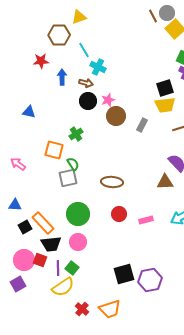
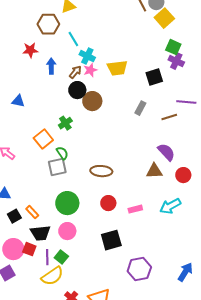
brown arrow: (86, 83) -> (75, 72), turned -64
pink star: (108, 100) -> (90, 70), moved
yellow trapezoid: (165, 105) -> (117, 68), moved
brown circle: (116, 116) -> (92, 101), moved
gray rectangle: (142, 125) -> (140, 108), moved
orange square: (54, 150) -> (43, 139), turned 36
orange rectangle: (43, 223) -> (32, 212), size x0.6
black square: (124, 274) -> (111, 240), moved

